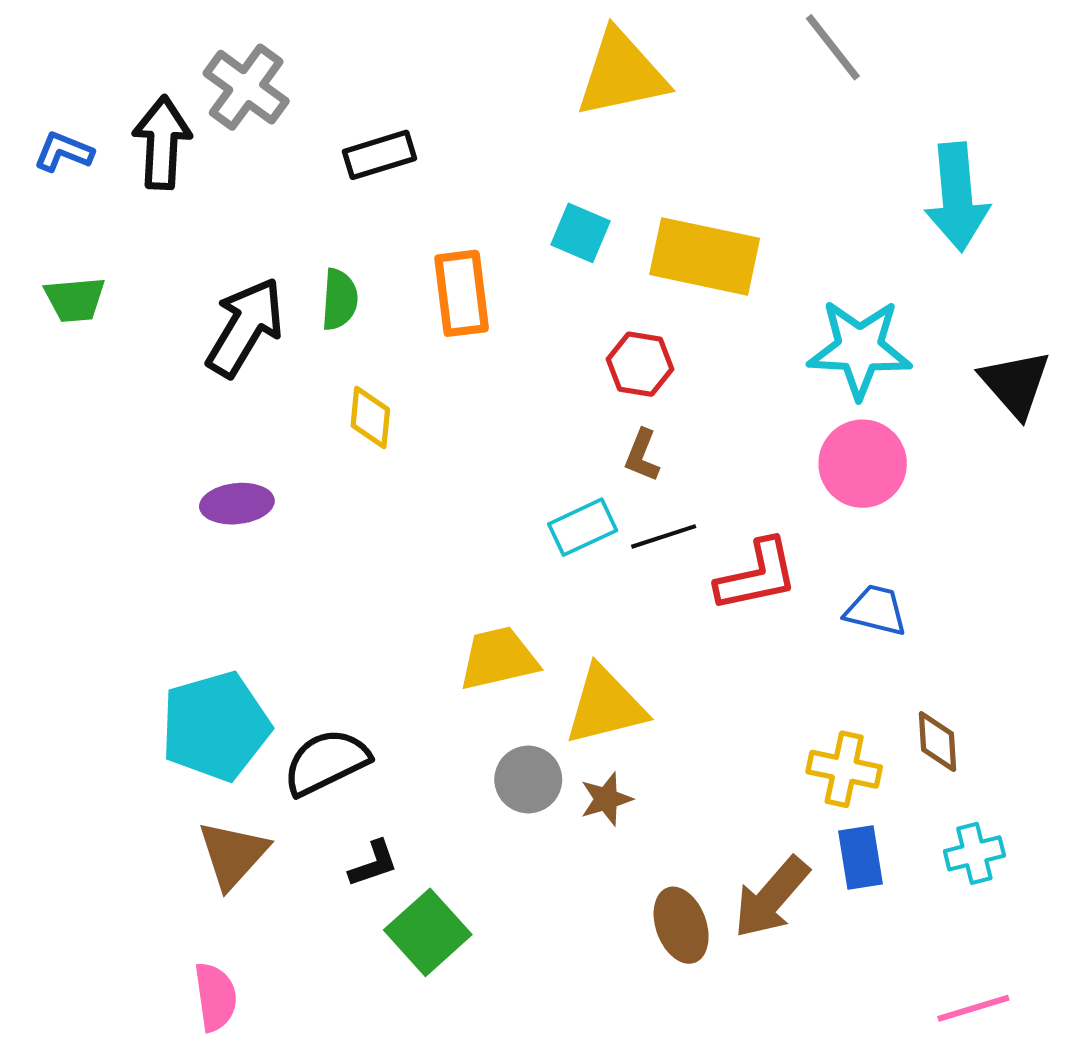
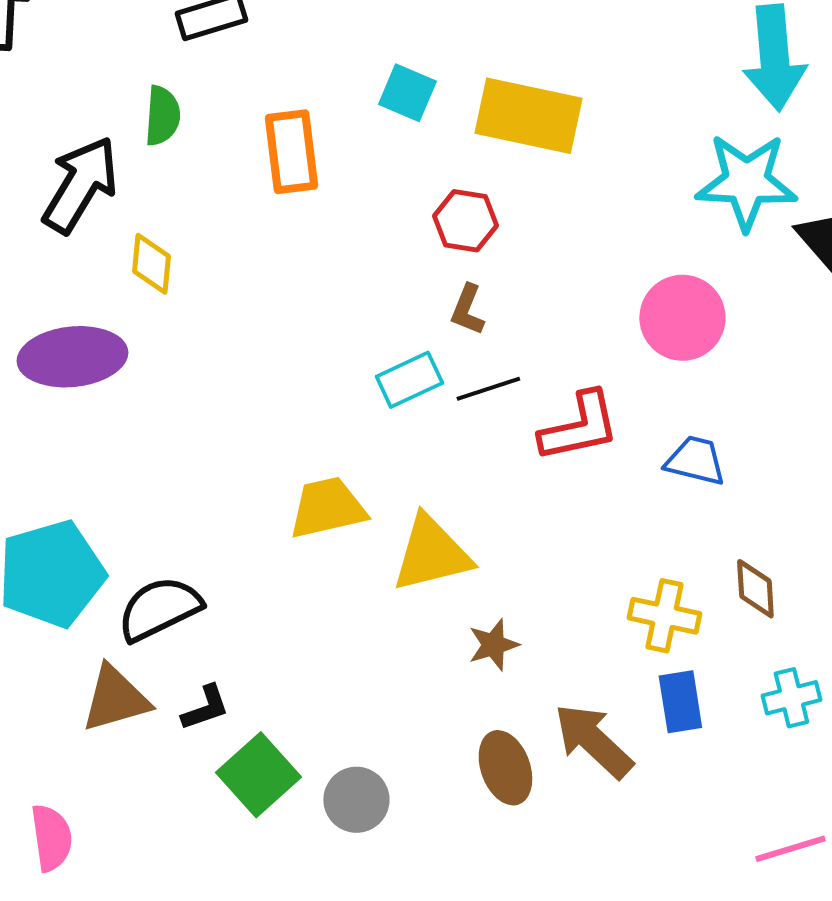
green semicircle: (340, 300) -> (162, 116), moved
cyan star: (860, 349) -> (746, 182), moved
yellow diamond: (370, 417) -> (151, 264), moved
purple ellipse: (237, 504) -> (72, 357), size x1.5
gray circle: (528, 780) -> (356, 800), moved
brown star: (606, 799) -> (493, 645), moved
brown triangle: (233, 854) -> (115, 699), moved, turned 32
brown arrow: (771, 897) -> (593, 741), turned 92

